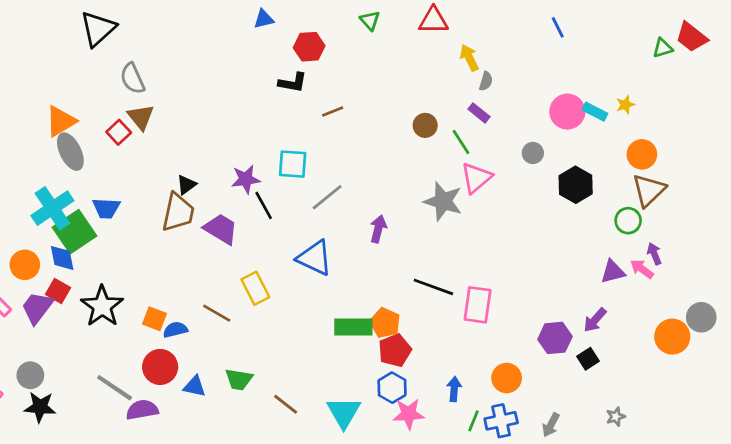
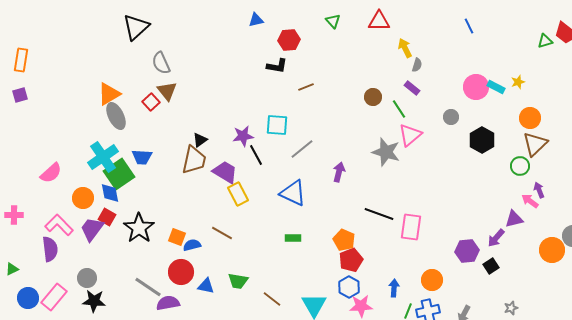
purple triangle: (613, 272) -> (514, 219), moved
yellow rectangle: (255, 288) -> (238, 194), moved
green rectangle: (353, 327) -> (293, 238), moved, size x0.6

